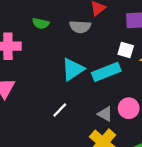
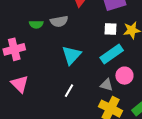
gray semicircle: (80, 27) -> (59, 21), moved
cyan rectangle: (106, 72) -> (112, 54), moved

